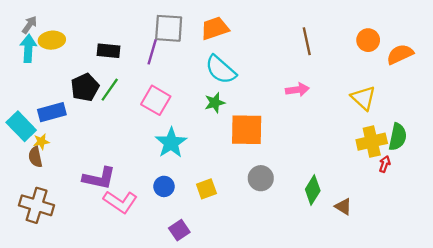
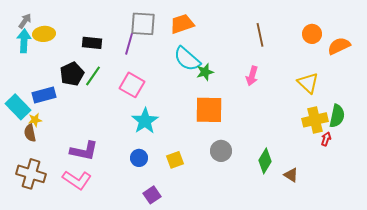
pink arrow: (297, 90) -> (252, 76), turned 114
green star: (215, 103) -> (205, 72), moved
pink L-shape: (120, 202) -> (77, 180), moved

